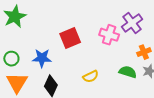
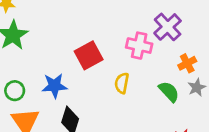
green semicircle: (128, 72) -> (169, 92), turned 36
yellow semicircle: (91, 76) -> (122, 83), moved, turned 133

